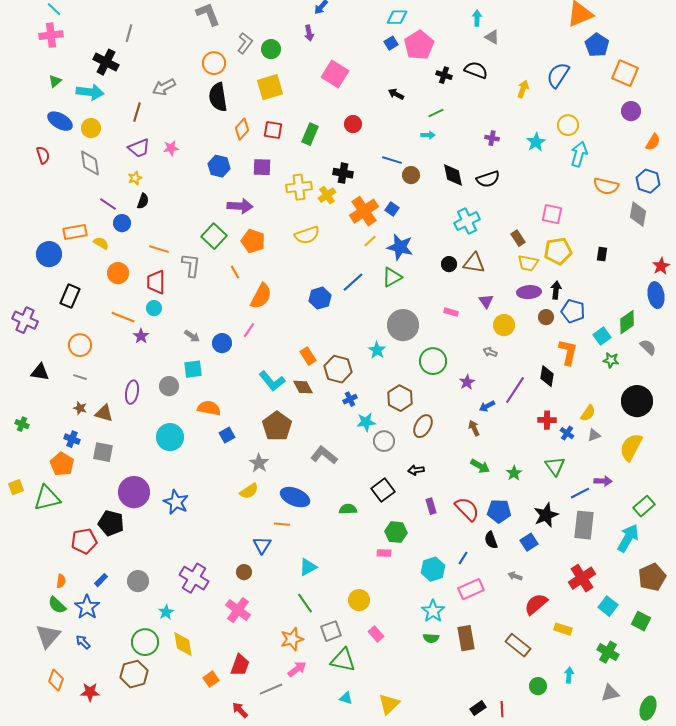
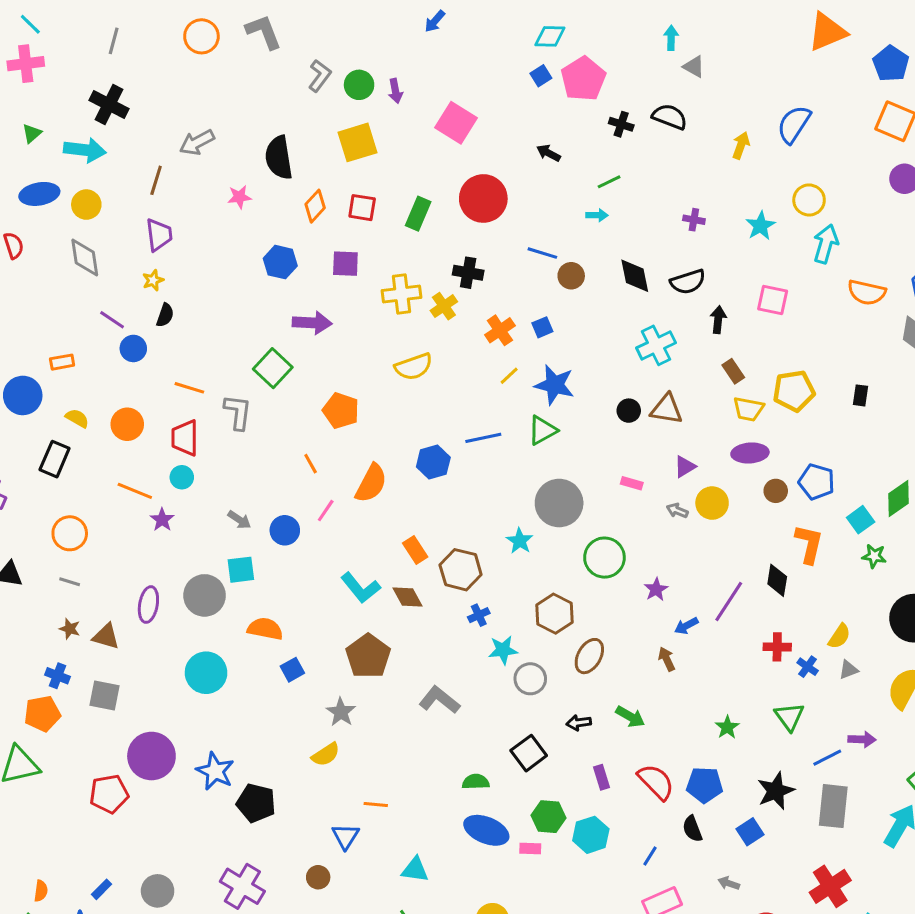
gray line: (129, 33) -> (114, 41), moved
purple arrow: (309, 33) -> (395, 91), moved
blue pentagon: (597, 45) -> (891, 64), moved
orange circle: (214, 63) -> (201, 36), moved
blue ellipse: (60, 121) -> (39, 194), turned -40
red circle: (353, 124) -> (483, 198), size x1.8
purple trapezoid: (139, 148) -> (159, 235), turned -75
pink star: (171, 148) -> (239, 197), moved
blue square: (392, 209) -> (542, 327), turned 32
orange cross: (364, 211) -> (500, 330), size x0.7
pink square: (552, 214) -> (773, 300), moved
orange rectangle: (75, 232) -> (62, 362), size x0.7
orange pentagon: (253, 241) -> (341, 411), moved
yellow semicircle: (101, 243) -> (77, 418), moved
orange line: (235, 272) -> (311, 464), moved
blue line: (353, 282) -> (483, 438), turned 30
black arrow: (556, 290) -> (718, 320), moved
orange semicircle: (261, 296) -> (371, 483), moved
purple triangle: (486, 301) -> (685, 467), turned 35
gray arrow: (490, 352) -> (677, 511), moved
gray circle: (169, 386) -> (205, 595), size x1.4
orange pentagon: (62, 464) -> (42, 714), turned 30
green arrow: (480, 466) -> (630, 717), moved
blue ellipse: (295, 497) -> (486, 830), moved
black pentagon: (111, 523) -> (256, 803), moved
red pentagon: (84, 541) -> (109, 794), moved
cyan triangle: (308, 567) -> (415, 870), turned 36
cyan hexagon: (433, 569) -> (591, 835), moved

